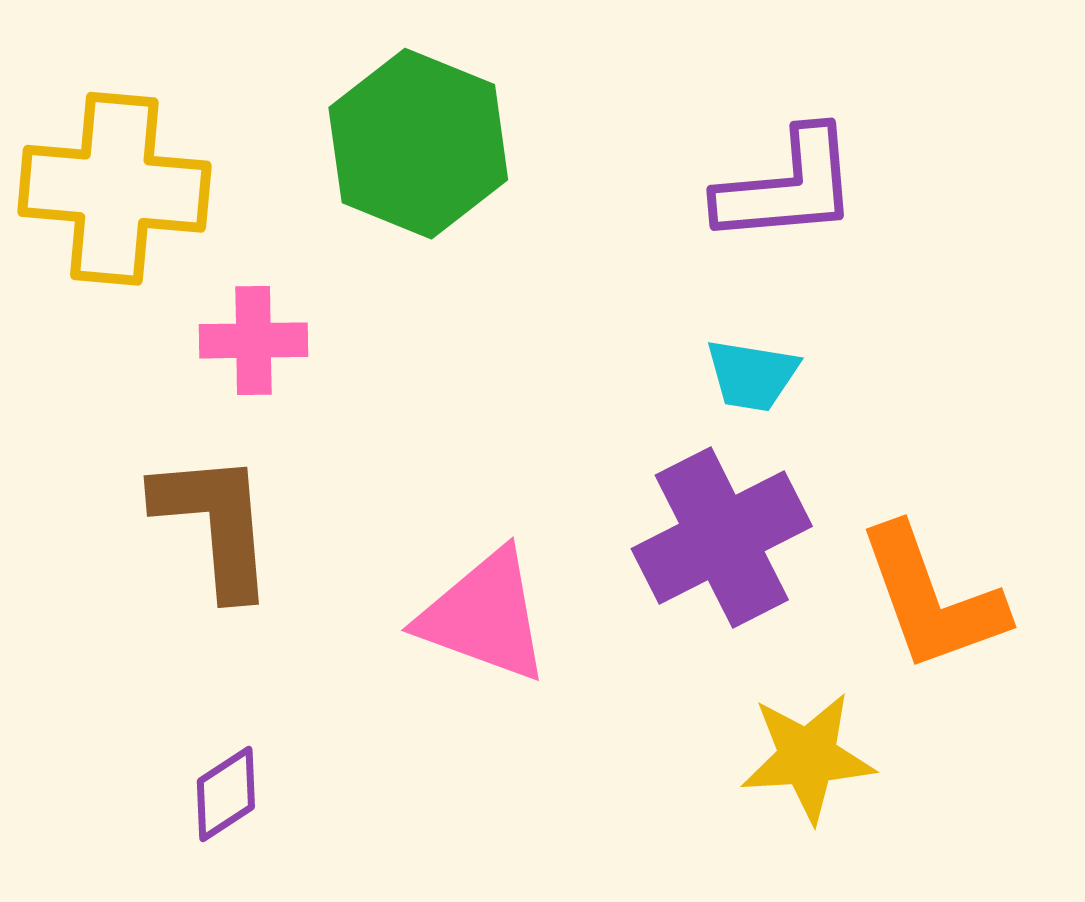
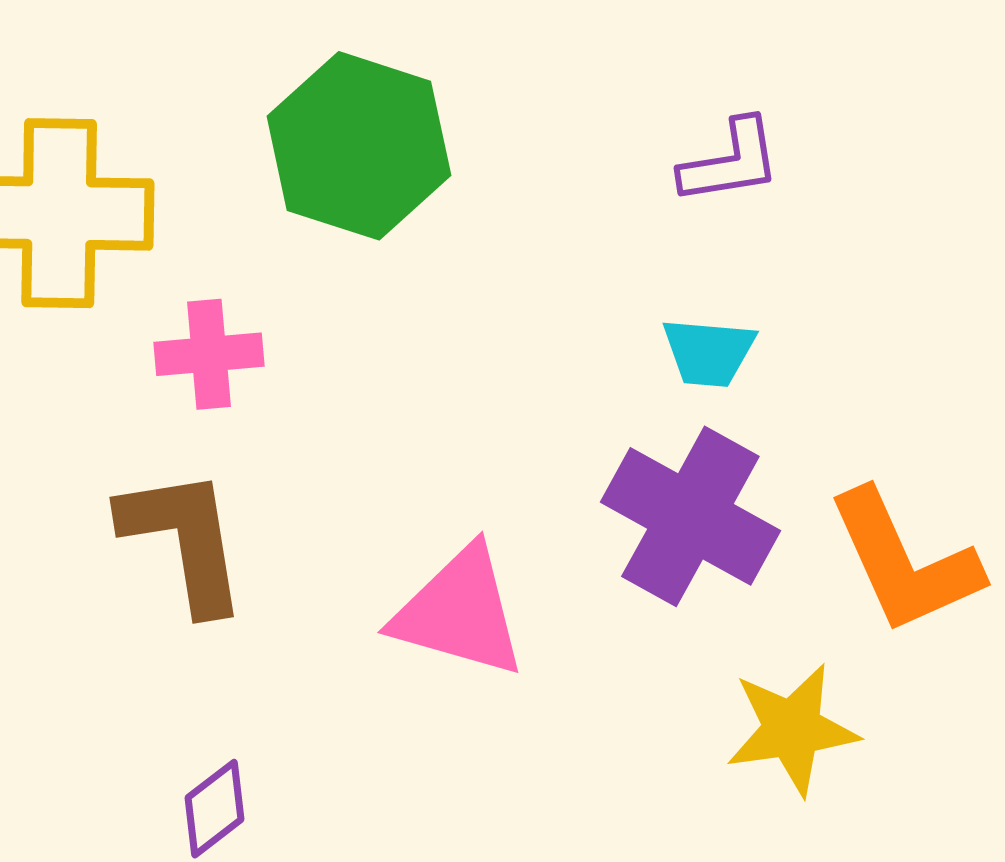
purple L-shape: (788, 187) -> (730, 162), size x0.7
purple cross: (722, 537) -> (690, 516), turned -30

